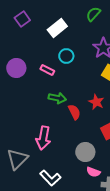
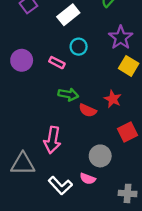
red semicircle: (74, 112) -> (88, 110), turned 140
gray triangle: (17, 159) -> (23, 164), turned 45
pink semicircle: (93, 172) -> (88, 179), moved

